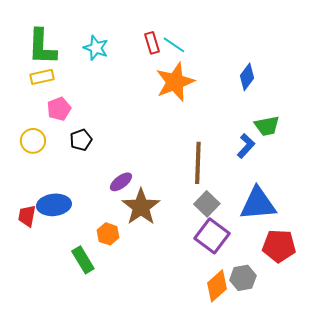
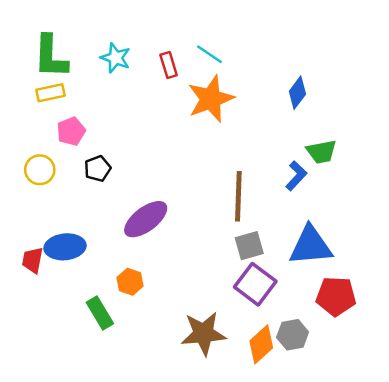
red rectangle: (152, 43) -> (169, 65), moved
purple ellipse: (121, 182) -> (146, 219), size x1.6
gray square: (207, 204) -> (249, 246), turned 30
brown star: (141, 207) -> (203, 334), moved, turned 30

